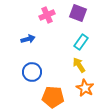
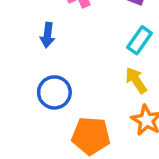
blue arrow: (28, 39) -> (47, 35), turned 112

